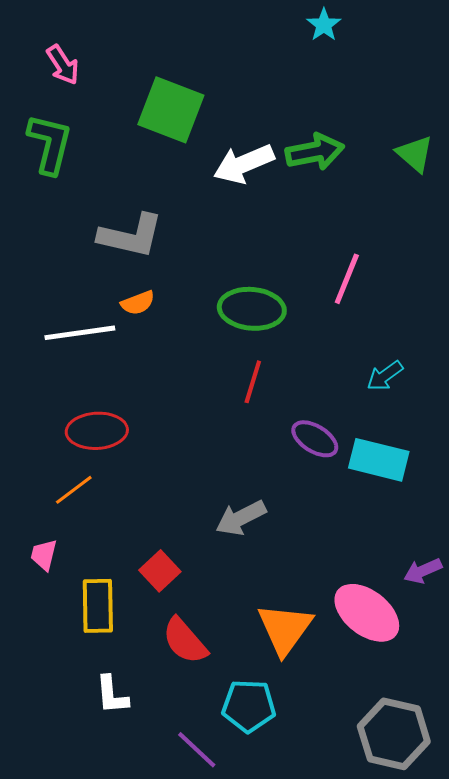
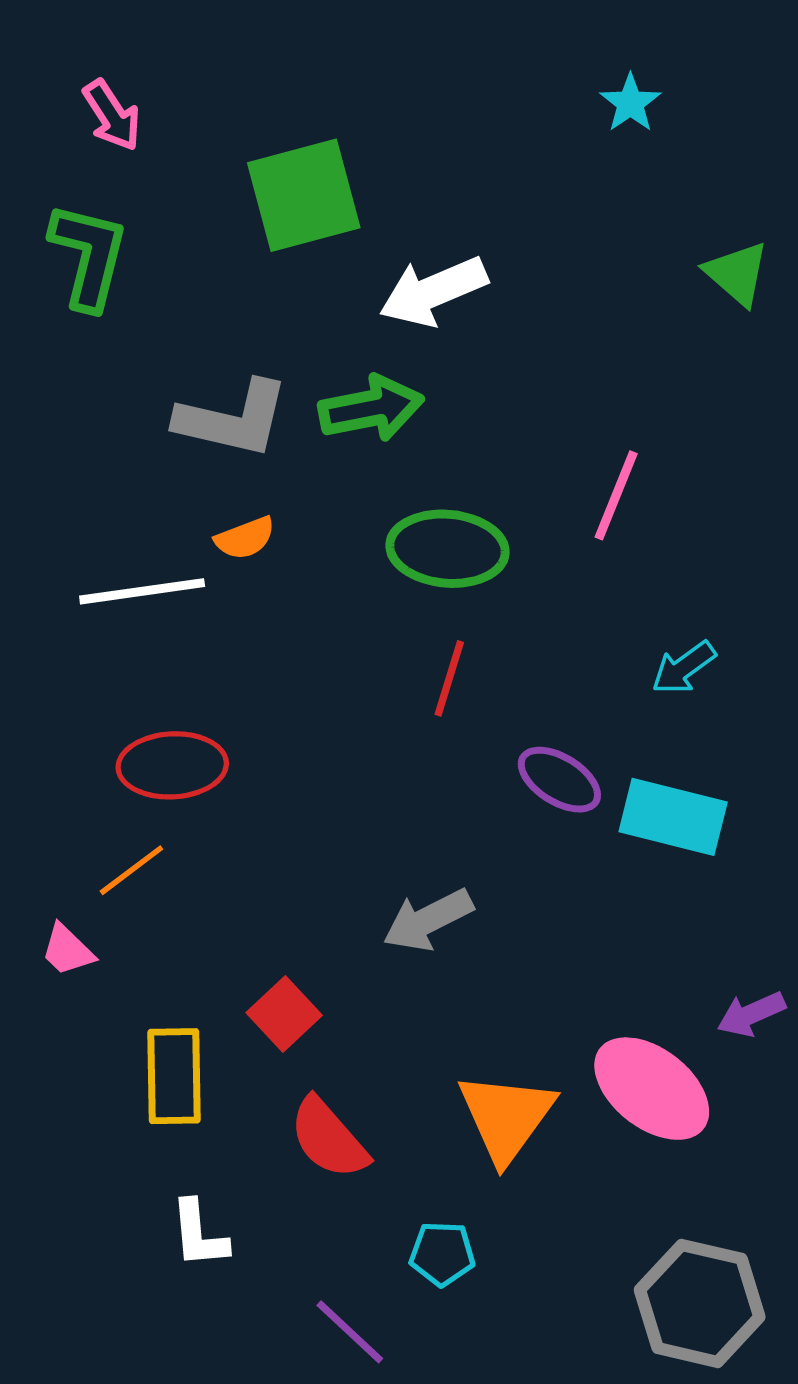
cyan star: (324, 25) -> (630, 103), moved
green square: (171, 110) -> (304, 195), turned -36
green arrow: (315, 152) -> (371, 408), moved
pink trapezoid: (44, 555) -> (67, 950), moved, turned -60
cyan pentagon: (249, 706) -> (442, 1254), size x0.7

